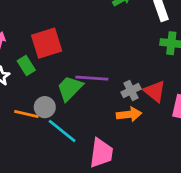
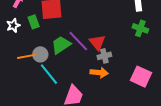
purple line: (92, 78) -> (78, 41), turned 30
red triangle: (155, 91) -> (97, 42), moved
orange line: (26, 114) -> (26, 56), turned -36

